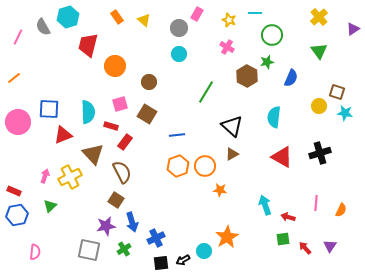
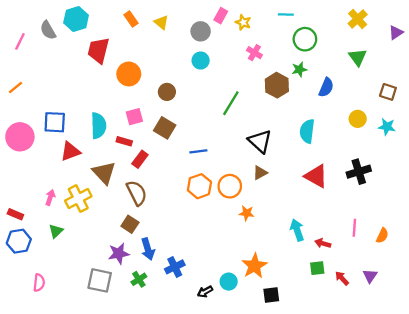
yellow star: (229, 20) -> (243, 22), moved
brown square: (337, 92) -> (388, 92), moved
black square: (161, 263) -> (271, 295), moved

